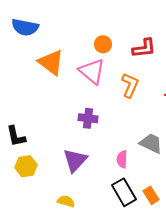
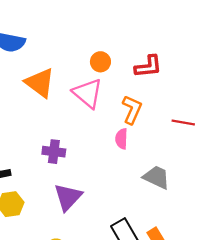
purple cross: (88, 118) -> (54, 152), moved
pink semicircle: (122, 159) -> (121, 139), moved

